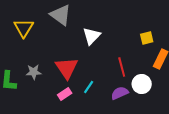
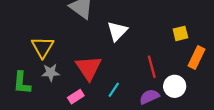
yellow triangle: (24, 28) -> (43, 47), moved
pink rectangle: (65, 94) -> (76, 97), moved

